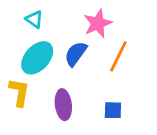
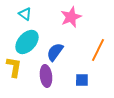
blue semicircle: (76, 54) -> (55, 52), moved
orange line: (118, 56) -> (98, 50), moved

